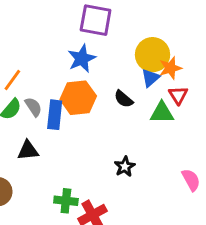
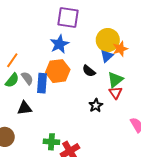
red triangle: (178, 95) -> (116, 93), moved
green triangle: (162, 113) -> (115, 80), turned -36
black star: (125, 167) -> (96, 105), moved

